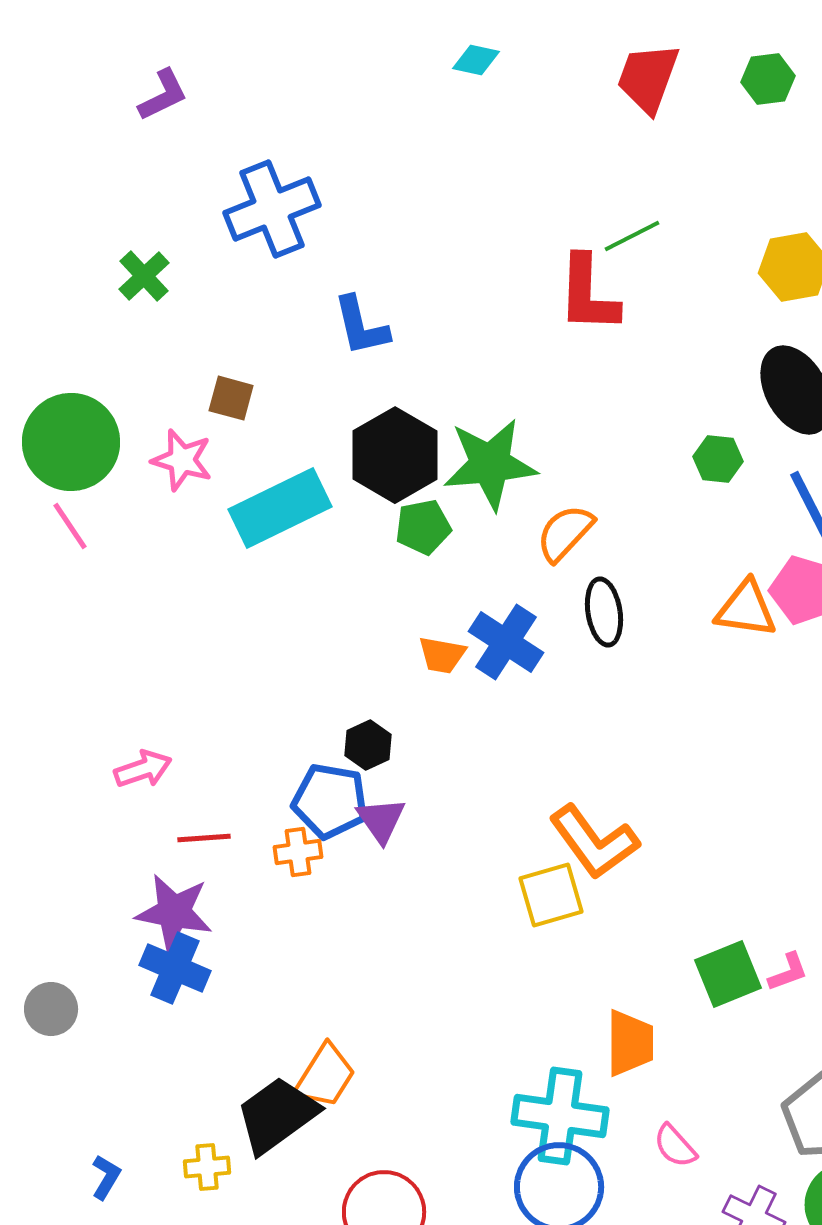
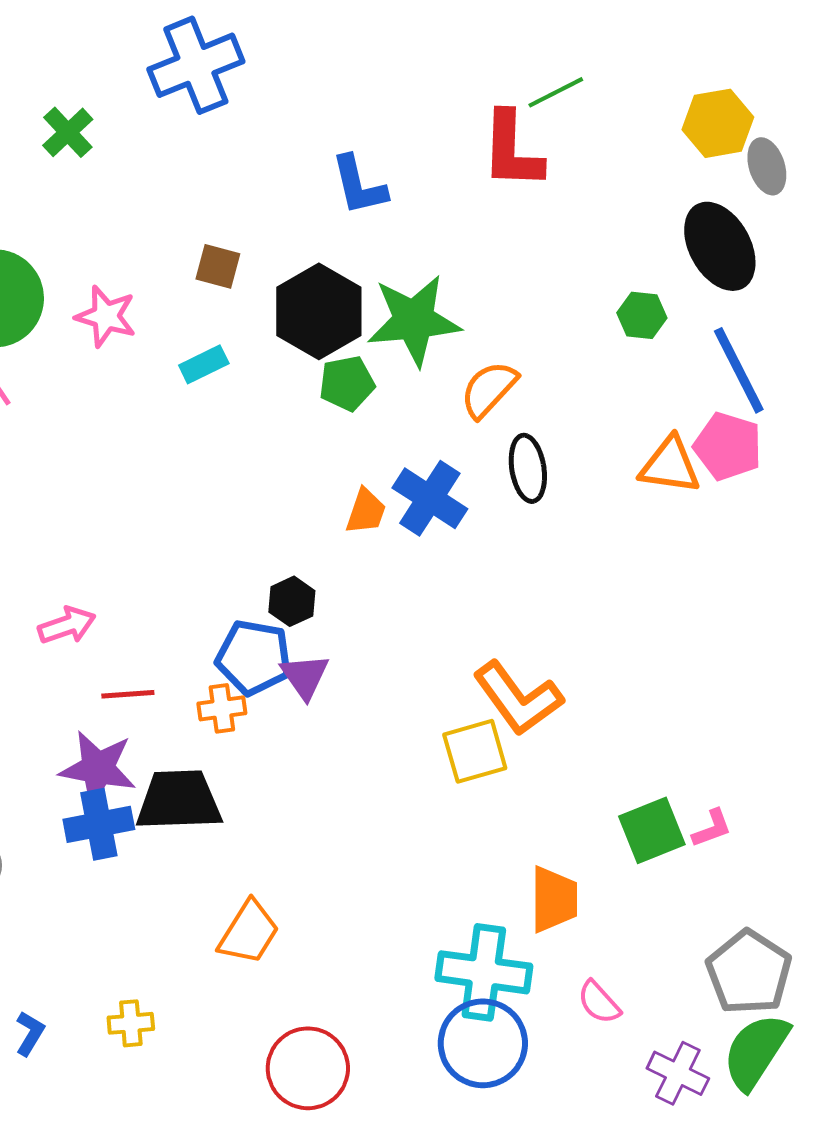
blue L-shape: (361, 326) -> (359, 185), moved
brown square: (231, 398) -> (218, 266), moved
cyan rectangle: (280, 508) -> (204, 364), size x0.5
orange trapezoid: (442, 655) -> (366, 511), turned -81
blue cross: (175, 968) -> (99, 824), turned -34
black trapezoid: (277, 1115) -> (179, 800), moved, turned 34

